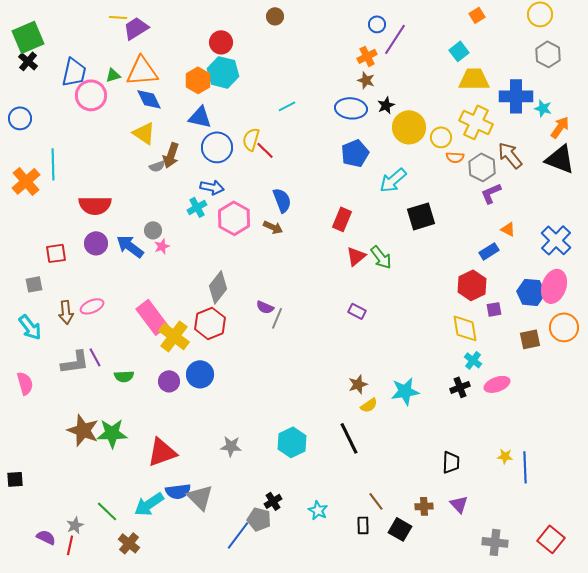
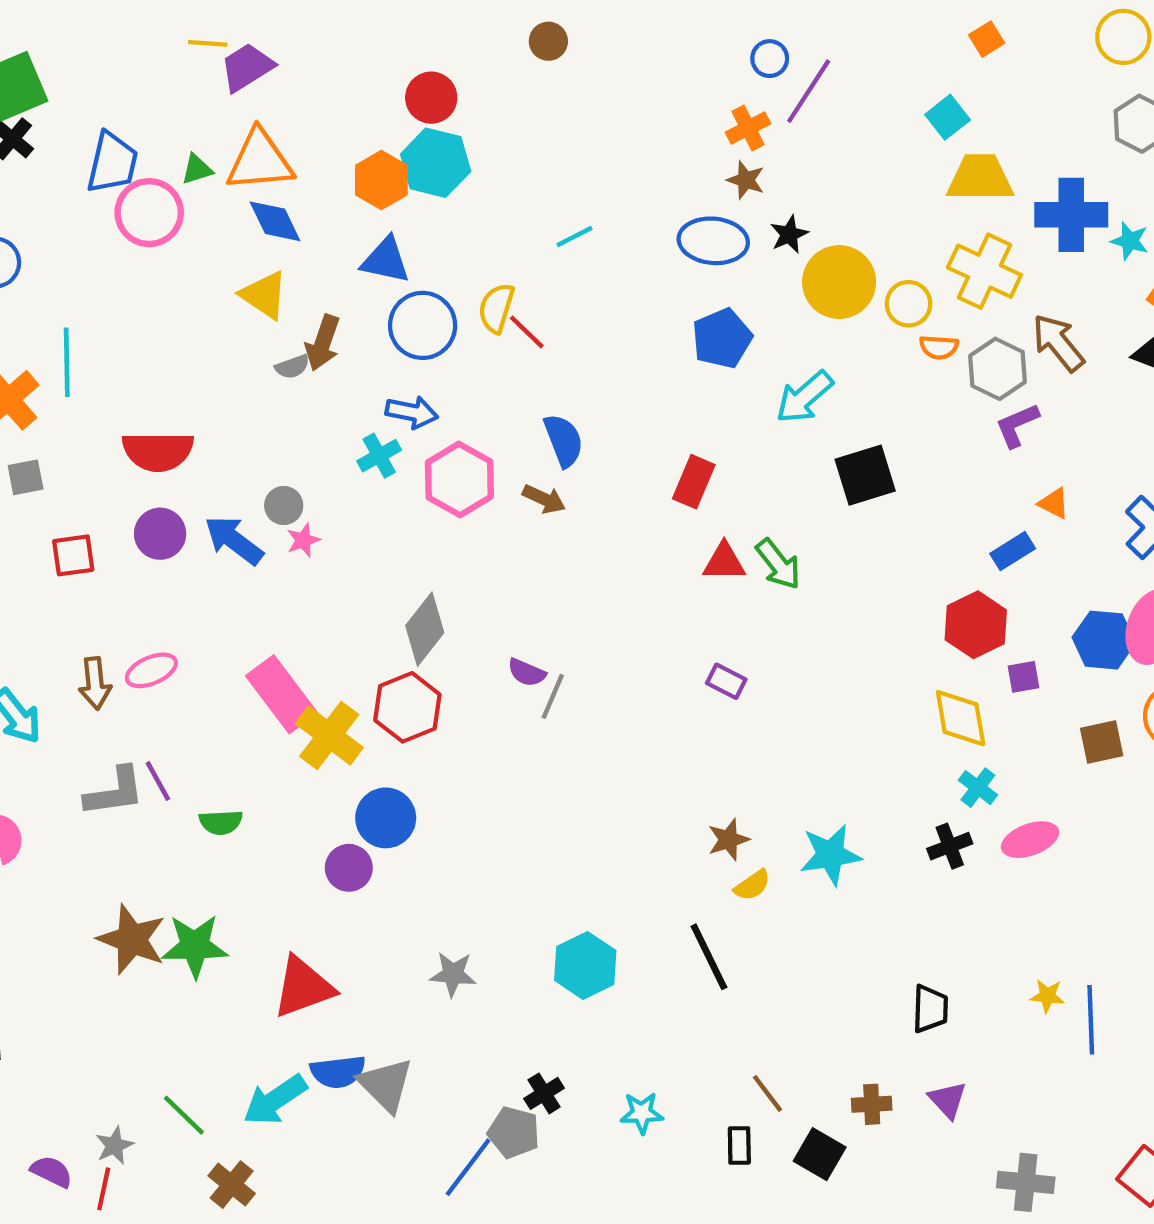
red triangle: (356, 256) -> (724, 562), turned 40
gray square: (34, 284) -> (26, 477), moved
purple circle: (169, 381) -> (349, 868), moved
cyan star: (318, 510) -> (642, 1113), turned -30

